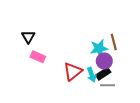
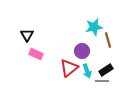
cyan star: (99, 48) -> (94, 27), moved
purple circle: (104, 61) -> (82, 51), moved
black rectangle: (103, 74) -> (106, 70), moved

